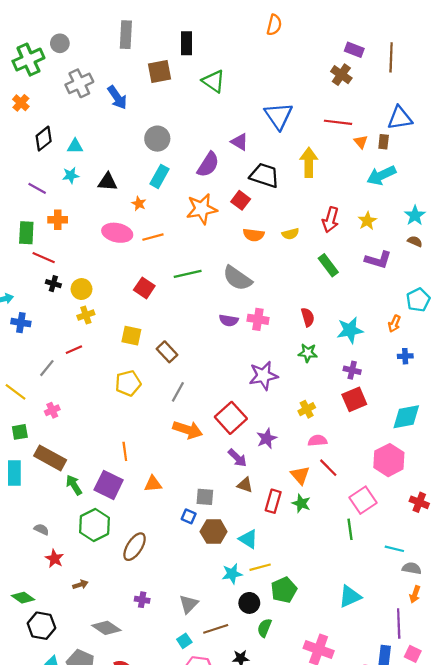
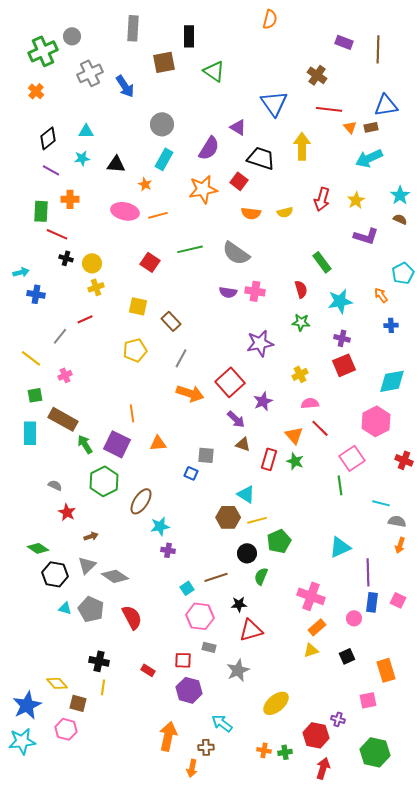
brown cross: (341, 75) -> (317, 75), moved
black diamond: (44, 139) -> (48, 138), moved
brown rectangle: (384, 142) -> (371, 127), turned 72
green rectangle: (328, 265) -> (322, 262), moved
orange arrow: (394, 324) -> (381, 295), turned 119
brown hexagon: (214, 532) -> (228, 517), moved
cyan star: (232, 574) -> (160, 526), moved
purple cross: (142, 600) -> (168, 550), moved
gray triangle: (189, 604) -> (87, 565), moved
purple line: (399, 624) -> (368, 572), moved

